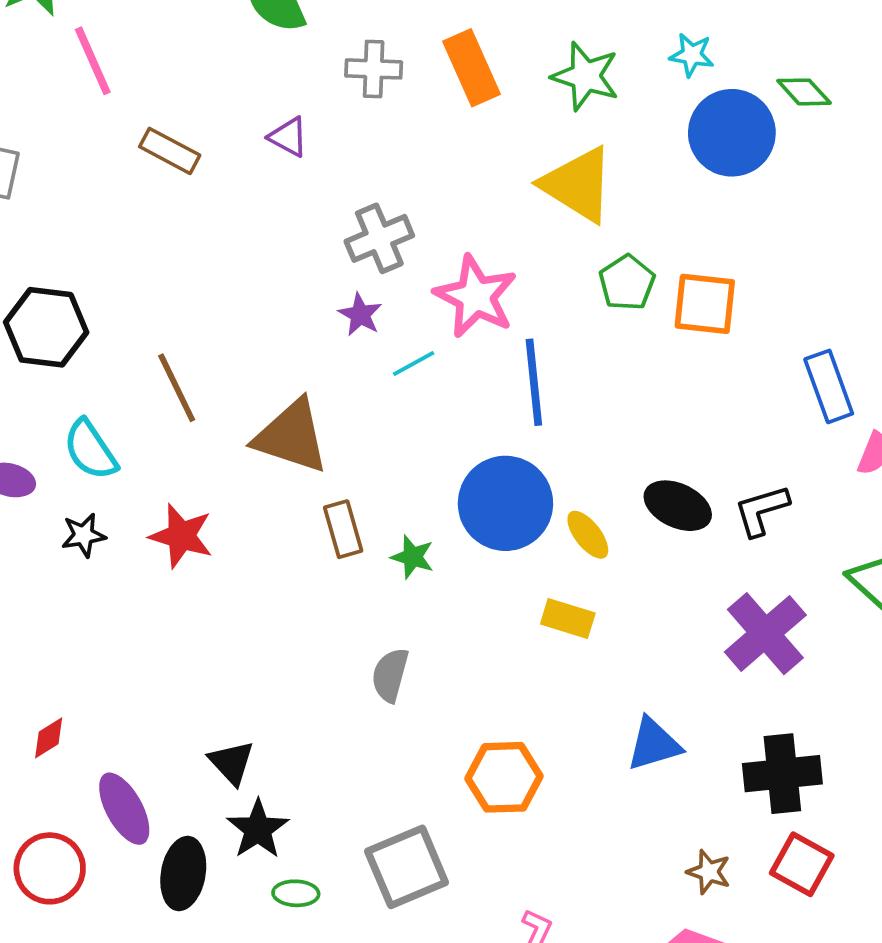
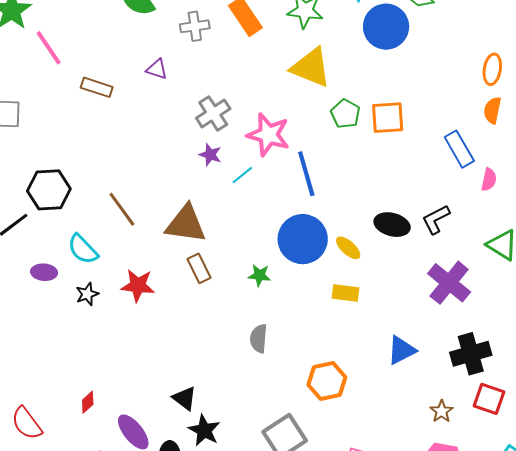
brown rectangle: (343, 529) -> (199, 268), moved
brown star: (709, 872) -> (442, 411), turned 30

